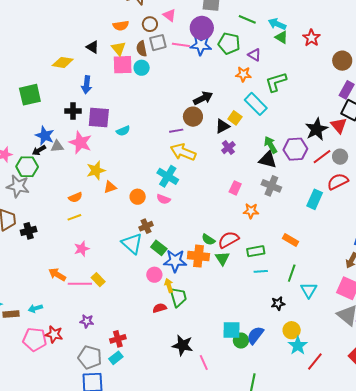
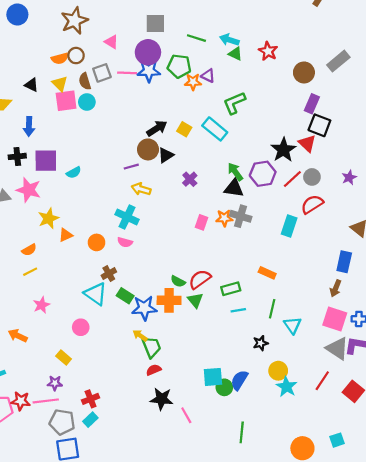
brown circle: (150, 24) -> (76, 56), moved
orange star: (243, 74) -> (193, 82), moved
yellow square: (235, 118) -> (184, 129), moved
black triangle: (223, 126) -> (166, 155), moved
yellow arrow: (183, 152) -> (141, 189), size x0.7
orange star: (251, 211) -> (224, 218), moved
pink circle: (154, 275) -> (81, 327), moved
yellow rectangle: (98, 280) -> (64, 358), moved
pink line: (80, 284) -> (46, 401), moved
yellow arrow: (169, 286) -> (140, 335), turned -32
red semicircle: (160, 308) -> (154, 370), moved
red line: (315, 362) -> (322, 381), moved

